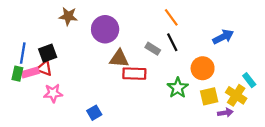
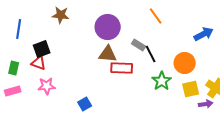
purple circle: (105, 29) -> (108, 27), moved
black line: (172, 42) -> (151, 54), moved
blue line: (23, 53) -> (19, 29), moved
pink rectangle: (30, 73) -> (13, 91), moved

